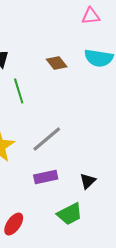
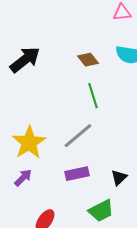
green line: (19, 91) -> (93, 96), moved

